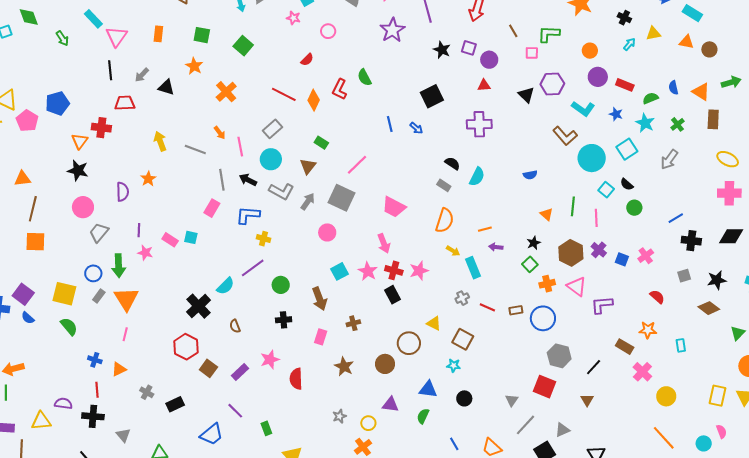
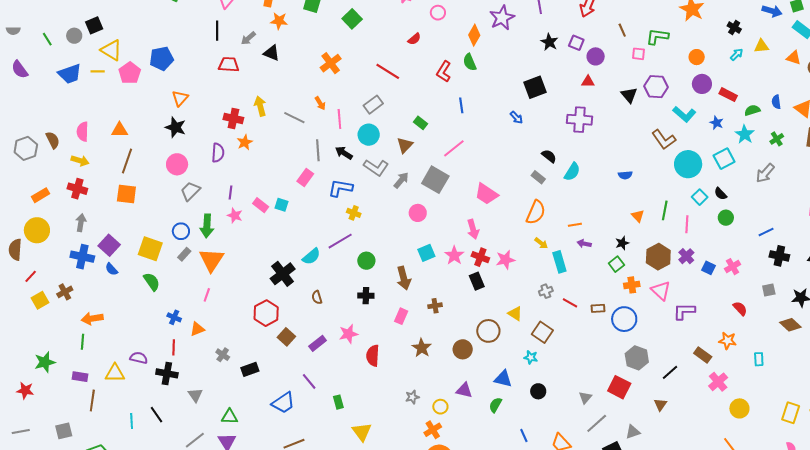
orange star: (194, 66) -> (279, 21), moved, turned -30
orange diamond: (314, 100) -> (474, 35), moved
blue line: (390, 124) -> (461, 105), moved
red cross: (101, 128) -> (233, 119), moved

